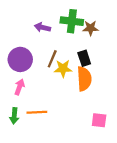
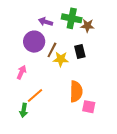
purple circle: (20, 59) -> (34, 42), moved
orange semicircle: (84, 79) -> (76, 91), moved
orange line: (37, 112) -> (35, 96), turned -42
green arrow: (14, 116) -> (24, 110), moved

